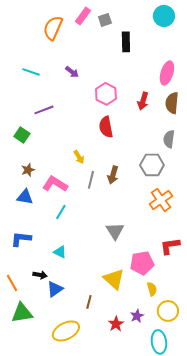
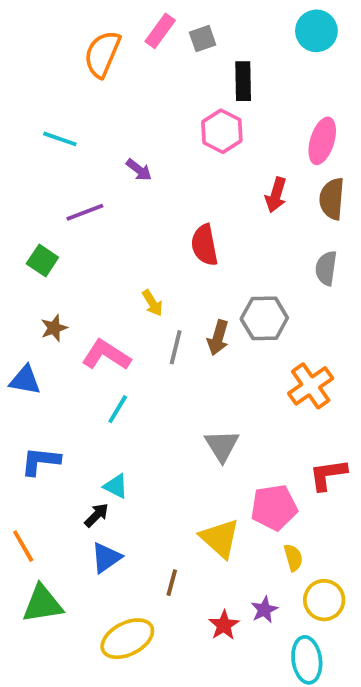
purple arrow: (72, 72) -> (139, 170), moved
pink hexagon: (106, 94) -> (222, 131), moved
gray hexagon: (152, 165) -> (264, 318), moved
blue triangle: (25, 197) -> (25, 380), moved
black arrow: (40, 275) -> (96, 515), moved, turned -56

